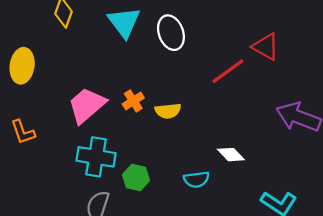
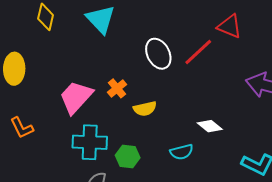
white ellipse: (171, 33) -> (158, 54), moved
yellow semicircle: (168, 111) -> (145, 109), moved

